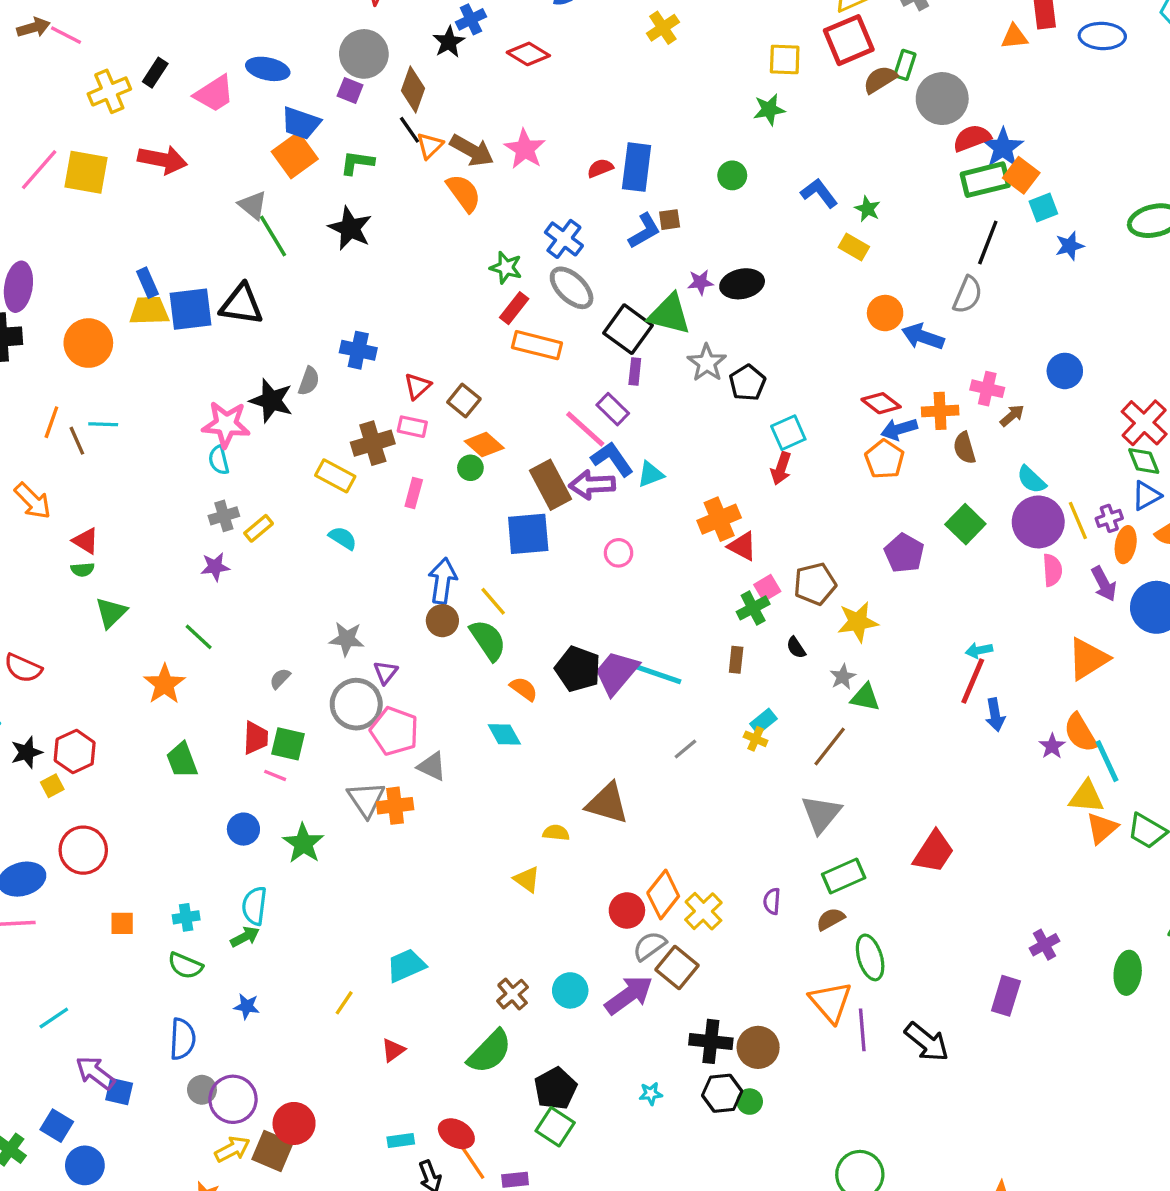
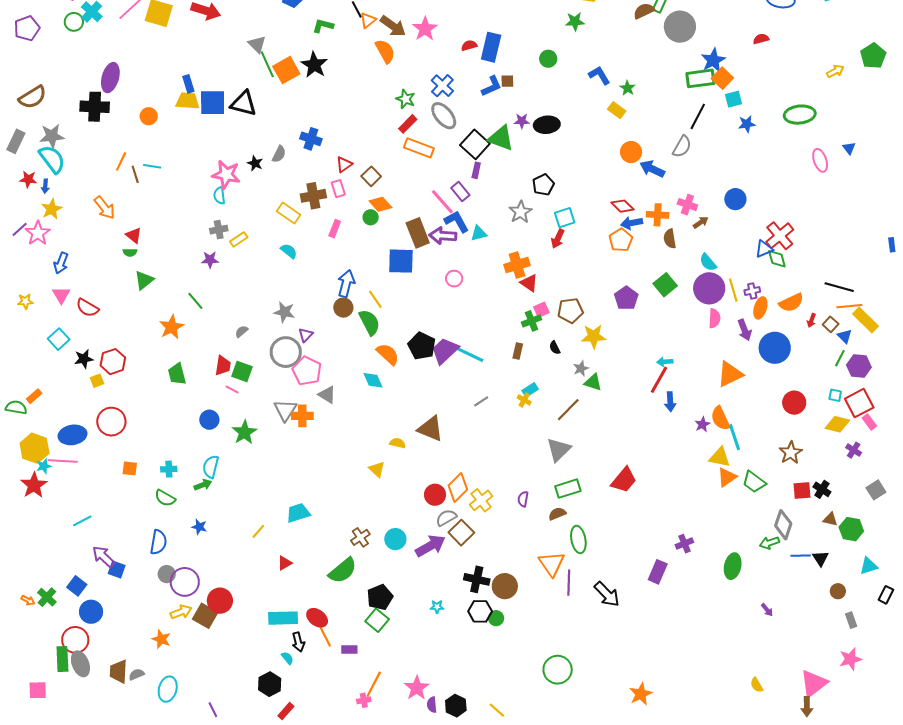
red semicircle: (972, 138) -> (761, 39), moved, size x0.7
orange square: (295, 155) -> (286, 70), moved
orange circle: (88, 343) -> (149, 116), size x0.6
gray star: (707, 363) -> (521, 212), moved
black star: (271, 401) -> (255, 163), size x0.6
pink rectangle: (412, 427) -> (338, 189), turned 54
blue triangle: (1146, 496) -> (764, 249), moved
orange semicircle: (524, 689) -> (388, 354), size x1.4
cyan rectangle: (401, 1140) -> (283, 618), size x1.8

